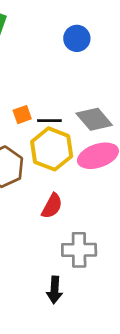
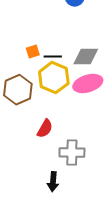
gray diamond: (94, 119) -> (86, 57), turned -52
red semicircle: (52, 206) -> (45, 129), moved

